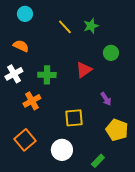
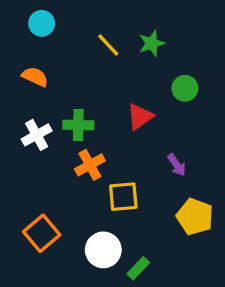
white cross: (14, 74) -> (37, 135), moved
orange cross: (32, 101) -> (90, 165), moved
green rectangle: (98, 161) -> (138, 268), moved

